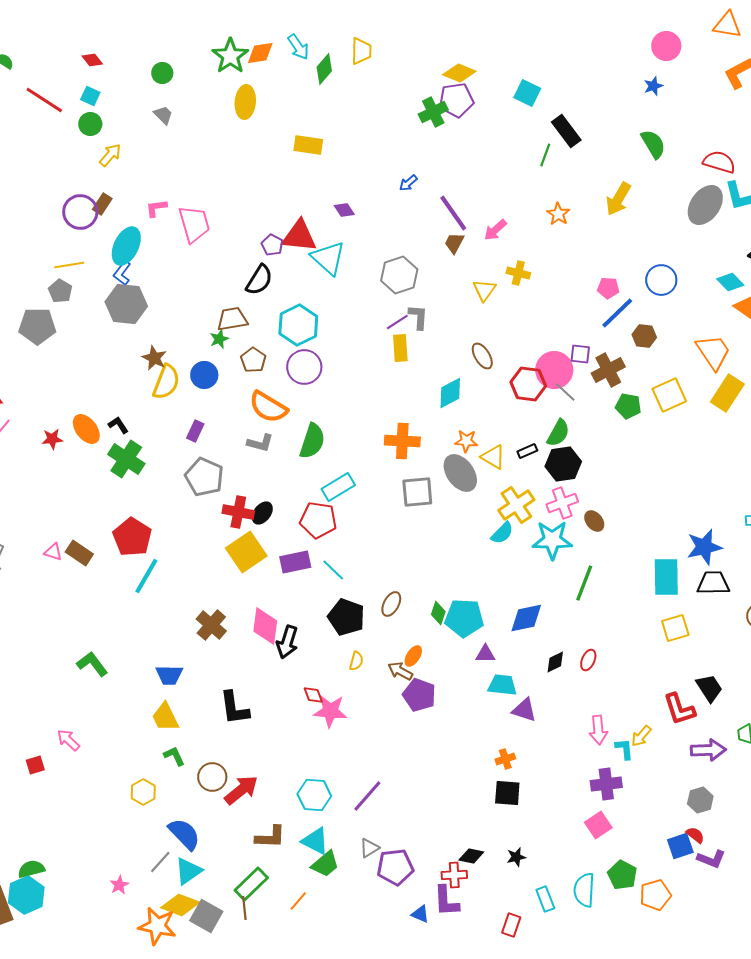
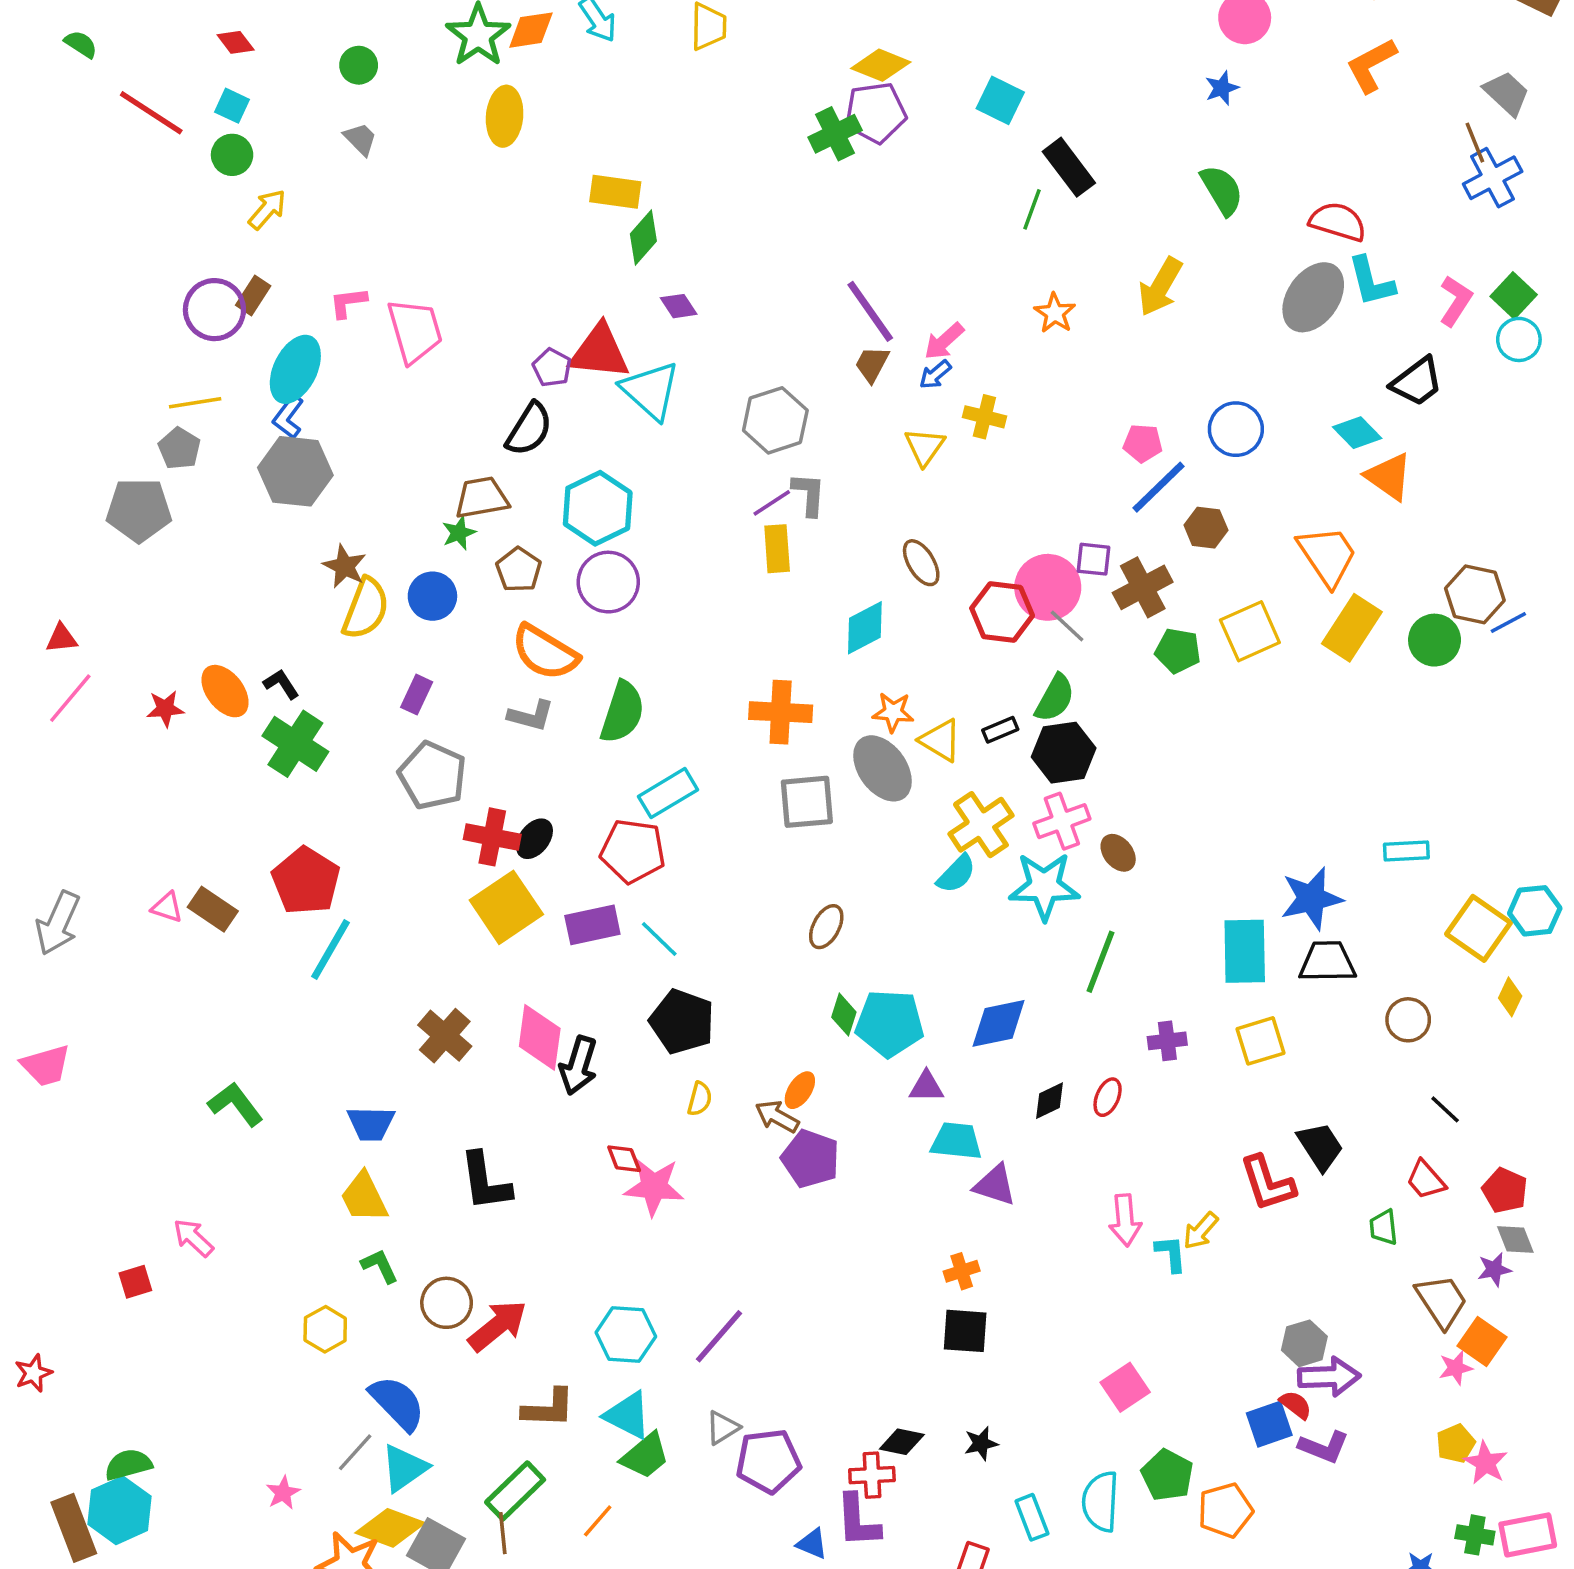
green diamond: (324, 69) -> (643, 237), moved
blue arrow: (408, 183) -> (935, 375), moved
brown ellipse: (391, 604) -> (826, 927), moved
purple arrow: (708, 750) -> (1329, 1377), moved
purple cross: (606, 784) -> (1167, 1041), moved, size x0.7

